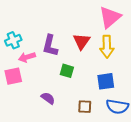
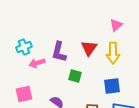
pink triangle: (110, 17) -> (116, 25), size x0.6
pink square: (13, 76) -> (24, 94), moved

